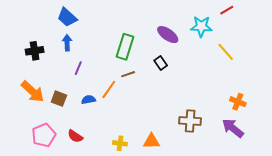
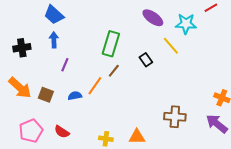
purple ellipse: (168, 35) -> (153, 18), moved
yellow line: (226, 52) -> (171, 46), moved
brown line: (128, 74) -> (114, 71), turned -32

